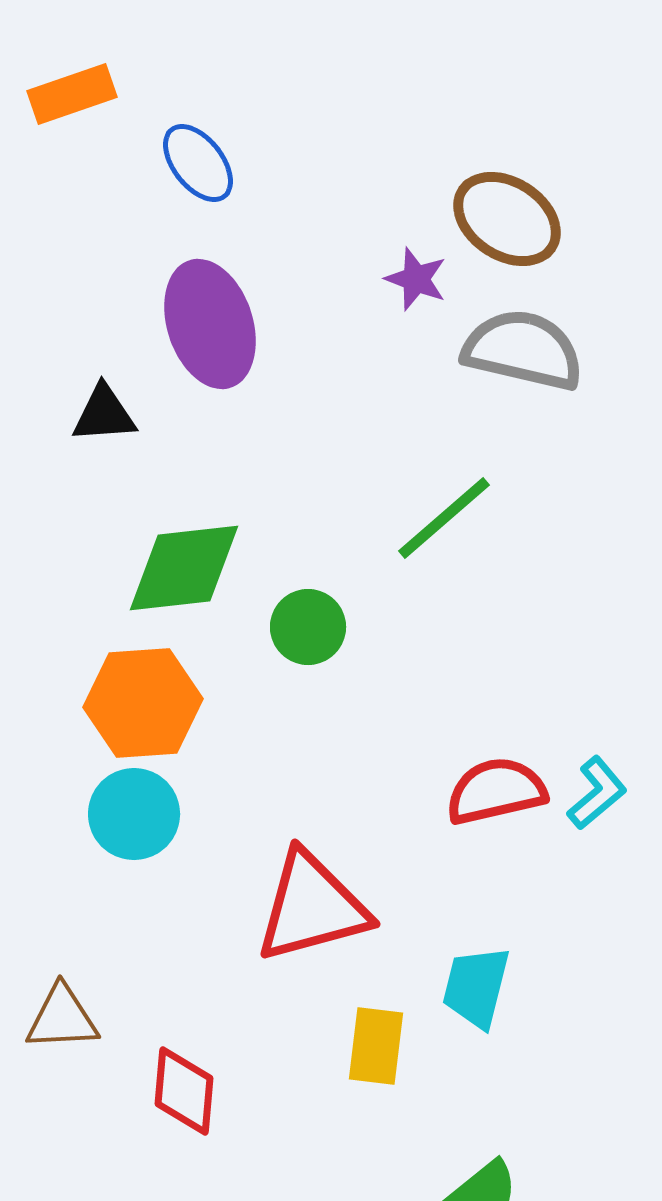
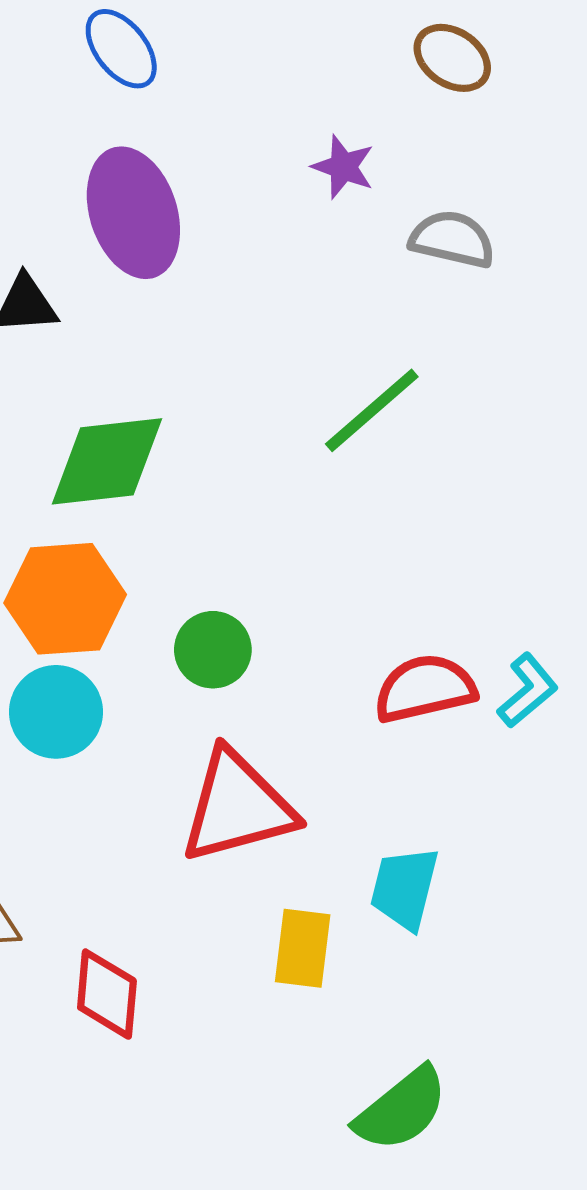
brown ellipse: (507, 219) -> (452, 58), moved, size x0.7
gray semicircle: (523, 350) -> (452, 239), size x0.7
green circle: (308, 627) -> (213, 650), moved

